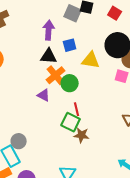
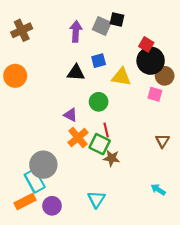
red square: (115, 13) -> (146, 44), moved
purple arrow: (49, 30) -> (76, 31), moved
orange cross: (56, 75) -> (78, 138), moved
gray circle: (19, 141) -> (43, 165), size x1.6

